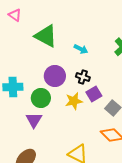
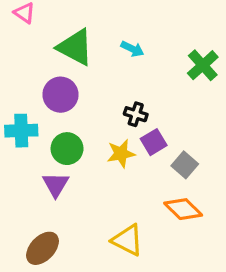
cyan arrow: (81, 49) -> (132, 49), moved
purple circle: (55, 76) -> (60, 95), moved

